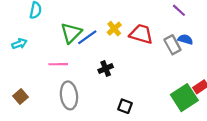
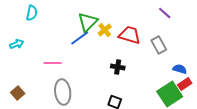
green triangle: (71, 33) -> (88, 22), moved
blue semicircle: (185, 39) -> (180, 69), moved
black cross: (106, 68) -> (118, 67), moved, turned 32

